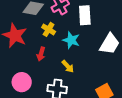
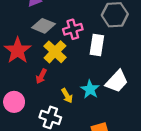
yellow cross: (49, 29) -> (55, 52), size x1.5
cyan star: (71, 40) -> (90, 89), moved

